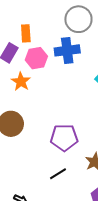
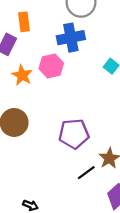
pink hexagon: (36, 58) -> (51, 66), moved
black line: (58, 174) -> (86, 173), moved

